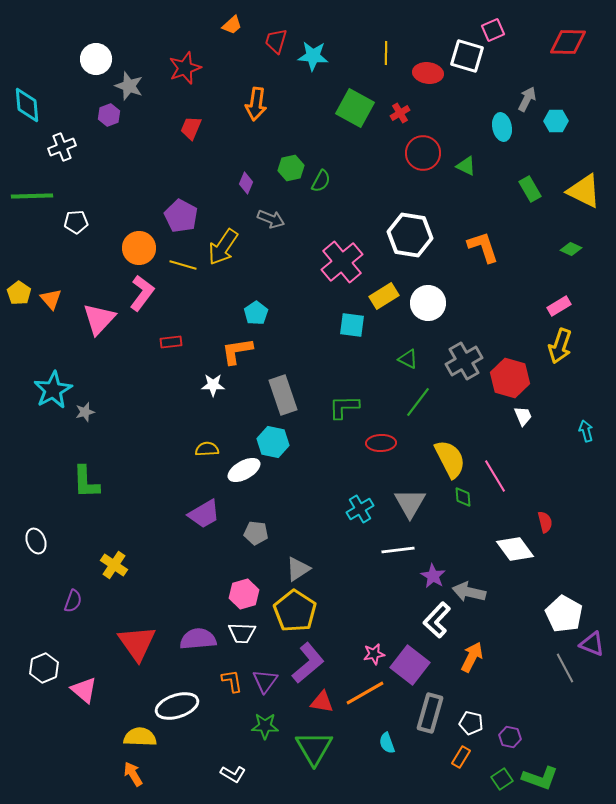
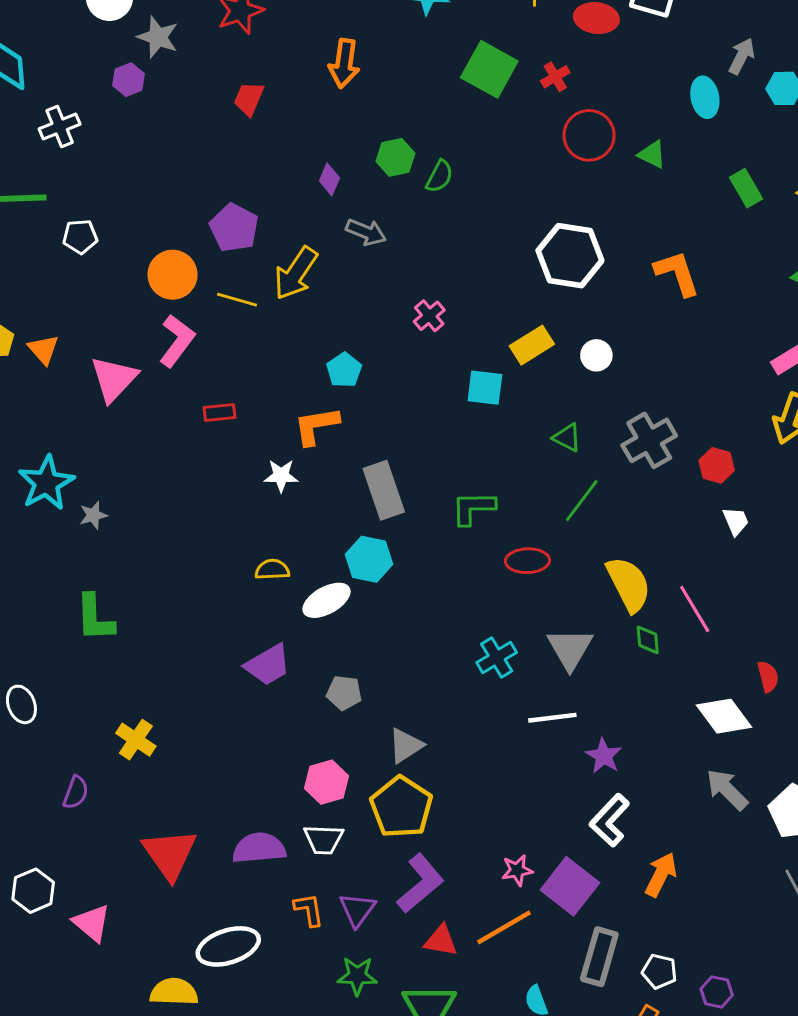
pink cross: (342, 262) -> (429, 316), moved, size x0.5
white circle: (428, 303) -> (596, 355), size x0.6
red hexagon: (510, 378) -> (717, 465), size x0.6
gray arrow: (469, 592) -> (727, 790), moved, turned 32

